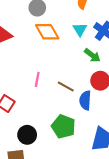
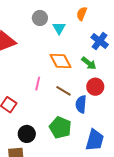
cyan triangle: (80, 29) -> (59, 28), moved
orange diamond: (47, 32) -> (60, 61), moved

